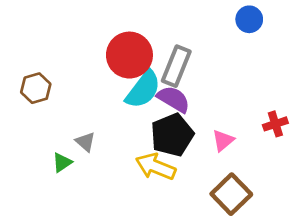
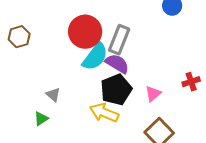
brown hexagon: (36, 88) -> (19, 37), moved
green triangle: (62, 162) -> (41, 119), moved

